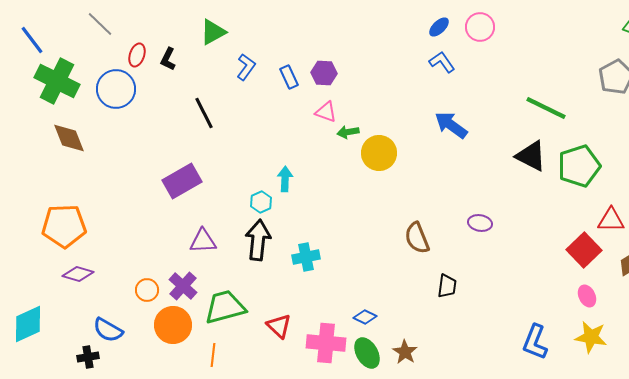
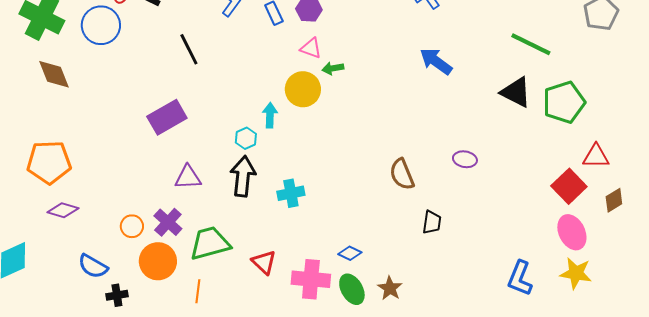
yellow circle: (379, 153) -> (303, 89), moved
pink ellipse: (587, 296) -> (572, 232), size x1.6
black cross: (88, 357) -> (117, 295), moved

